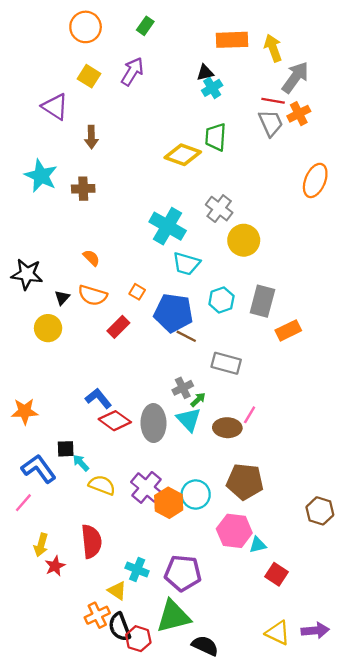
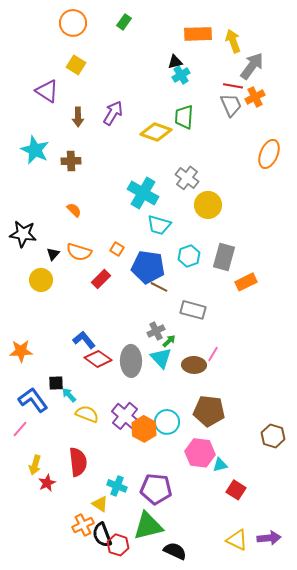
purple arrow: (132, 71) -> (113, 113), moved
orange semicircle: (91, 258) -> (74, 210), moved

